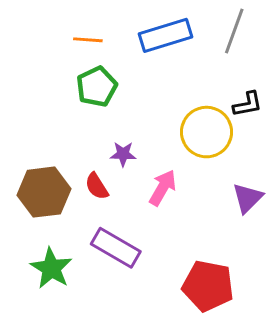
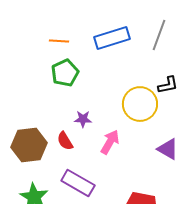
purple triangle: (248, 198) -> (168, 149), turned -45

